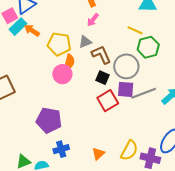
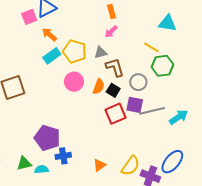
cyan rectangle: (18, 27) -> (52, 56), moved
orange semicircle: (69, 62) -> (99, 87), moved
gray circle: (126, 66) -> (138, 82), size x0.7
purple pentagon: (49, 120) -> (47, 138), moved

